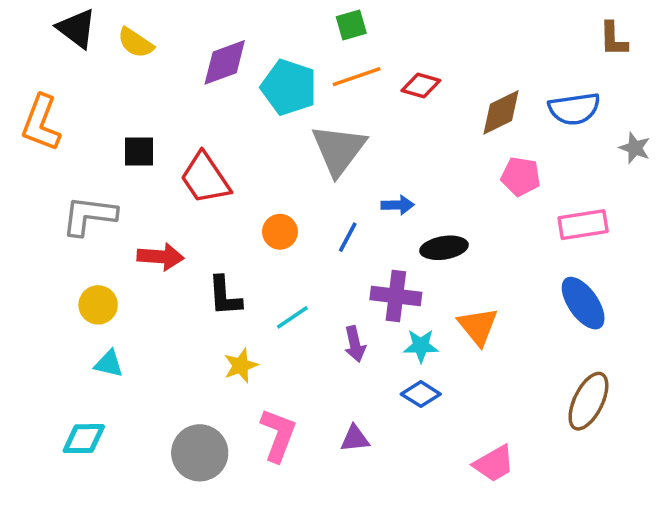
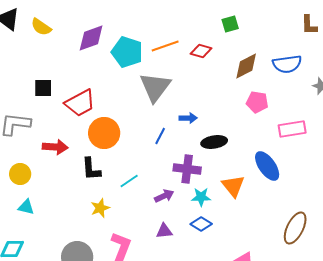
green square: (351, 25) -> (230, 24), moved
red trapezoid: (205, 178) -> (80, 103), turned -84
orange circle: (280, 232) -> (104, 133), moved, size x1.6
blue ellipse: (583, 303) -> (267, 166), moved
purple arrow: (355, 344) -> (164, 196), turned -102
purple triangle: (355, 439) -> (164, 231), moved

